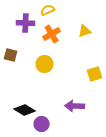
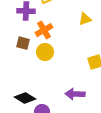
orange cross: (52, 34) -> (44, 30), moved
brown square: (11, 55) -> (23, 43), moved

